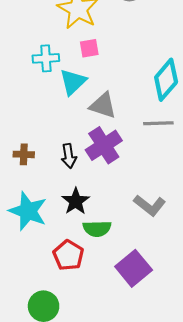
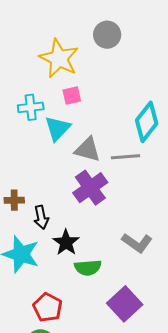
gray line: (158, 123) -> (125, 157), moved
black arrow: (69, 156) -> (41, 217), moved
red pentagon: (68, 255) -> (48, 307), moved

